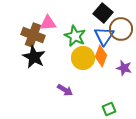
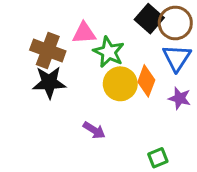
pink triangle: (48, 23) -> (84, 33), moved
brown circle: (121, 29) -> (175, 23), moved
blue triangle: (104, 36) -> (177, 58), moved
black star: (34, 57) -> (49, 82), turned -30

